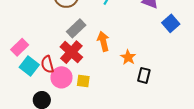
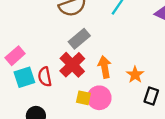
orange arrow: (103, 41) -> (105, 67), moved
cyan square: (29, 66) -> (24, 77), turned 30
pink circle: (61, 77) -> (99, 98), moved

